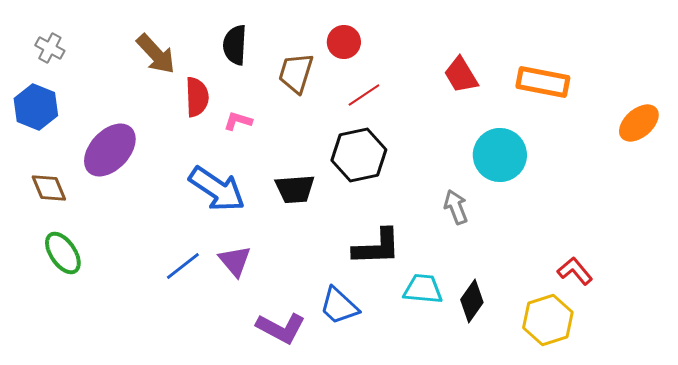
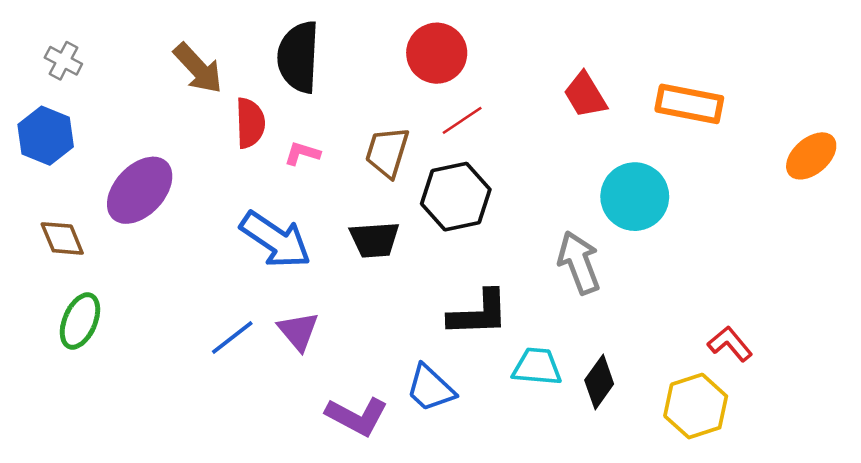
red circle: (344, 42) -> (437, 53), size x1.4
black semicircle: (235, 45) -> (298, 57), size x1.4
brown trapezoid: (296, 73) -> (387, 152), moved
gray arrow: (456, 207) -> (579, 263), size x1.4
green ellipse: (63, 253) -> (80, 321), turned 57

